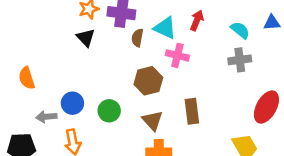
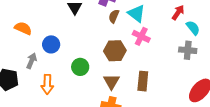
red arrow: (197, 20) -> (178, 12), moved
orange semicircle: (27, 78) -> (23, 28), turned 120
blue circle: (72, 103) -> (51, 44), moved
gray arrow: (46, 117) -> (32, 61), turned 105

